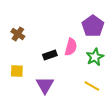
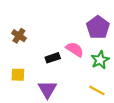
pink semicircle: (71, 47) -> (75, 49), turned -72

